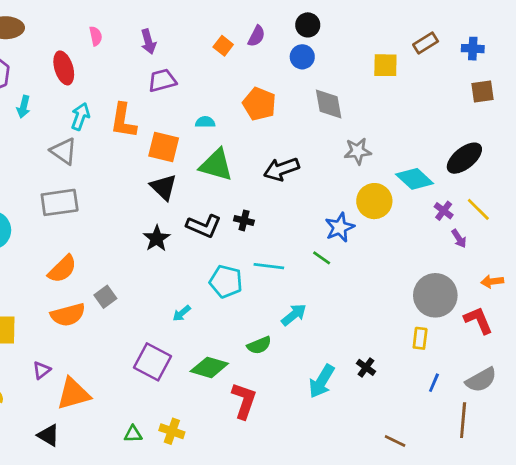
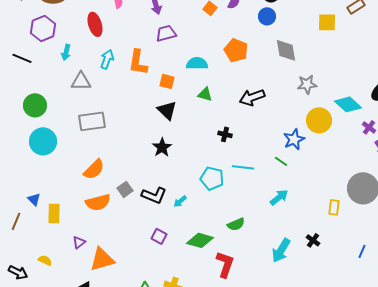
cyan semicircle: (205, 122) -> (197, 63), size x1.5
orange square: (164, 147) -> (167, 81), size x0.7
gray triangle: (64, 151) -> (81, 81), moved, turned -35
green triangle: (216, 165) -> (205, 94), size x0.6
black L-shape: (204, 226) -> (154, 195), moved
cyan arrow: (294, 315) -> (279, 197), moved
yellow rectangle: (420, 338) -> (334, 207), moved
purple square: (152, 362) -> (159, 236), size x0.6

